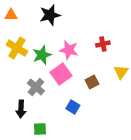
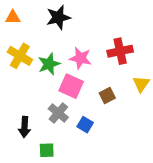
red cross: (103, 44) -> (120, 51), size x1.5
pink square: (61, 74) -> (71, 86), turned -30
gray cross: (36, 87) -> (58, 113), moved

